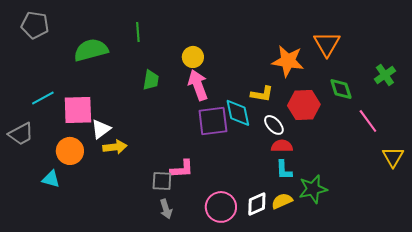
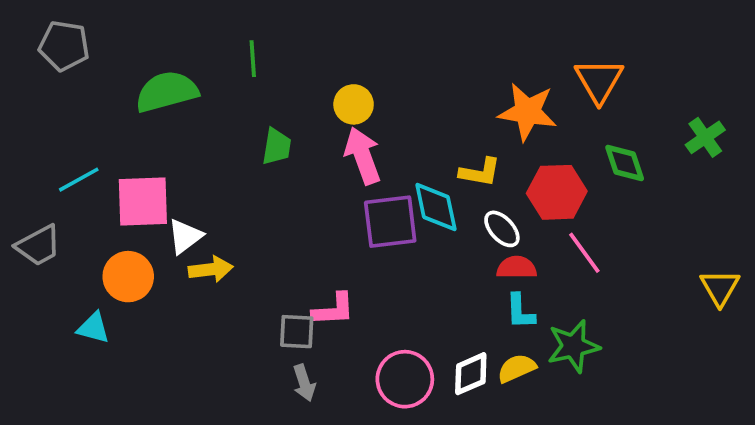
pink line: (368, 121) -> (584, 253), moved

